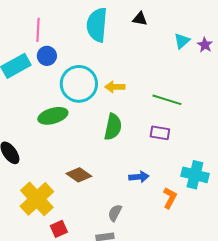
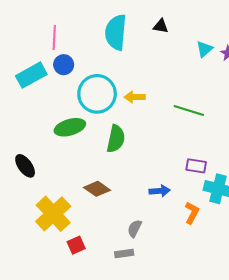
green semicircle: (113, 127) -> (116, 139), moved
purple rectangle: (160, 133) -> (196, 166), moved

